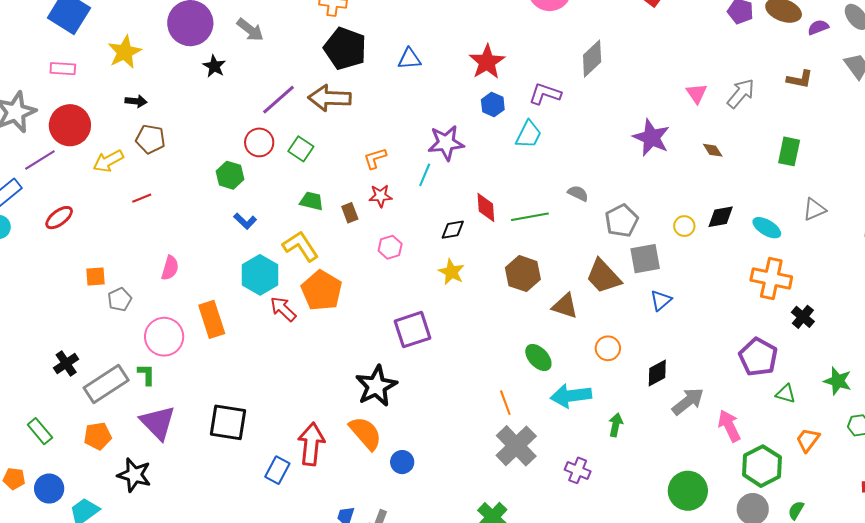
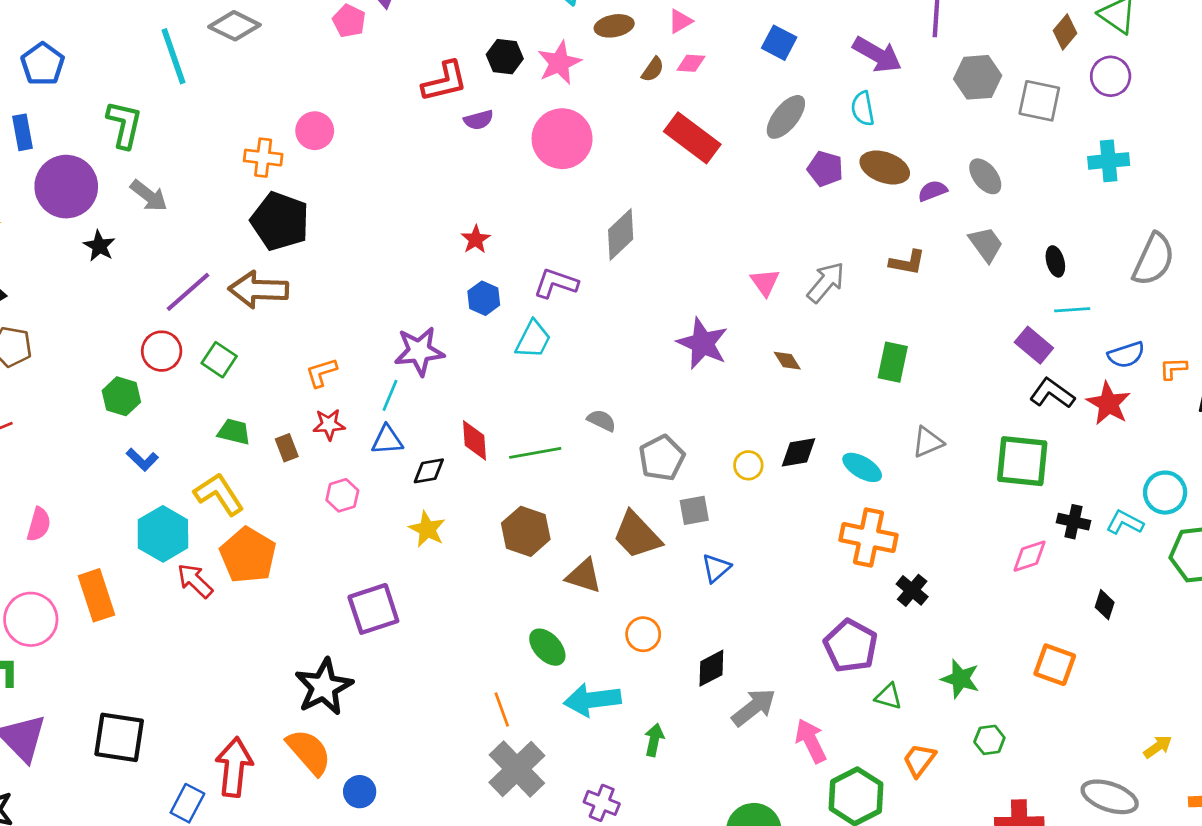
blue triangle: (409, 59) -> (387, 440), moved
red star: (487, 62) -> (476, 239), size x0.6
gray square: (645, 259) -> (694, 510), size x0.7

